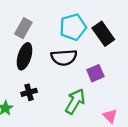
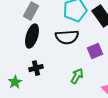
green arrow: (75, 101) -> (77, 76), size x0.7

